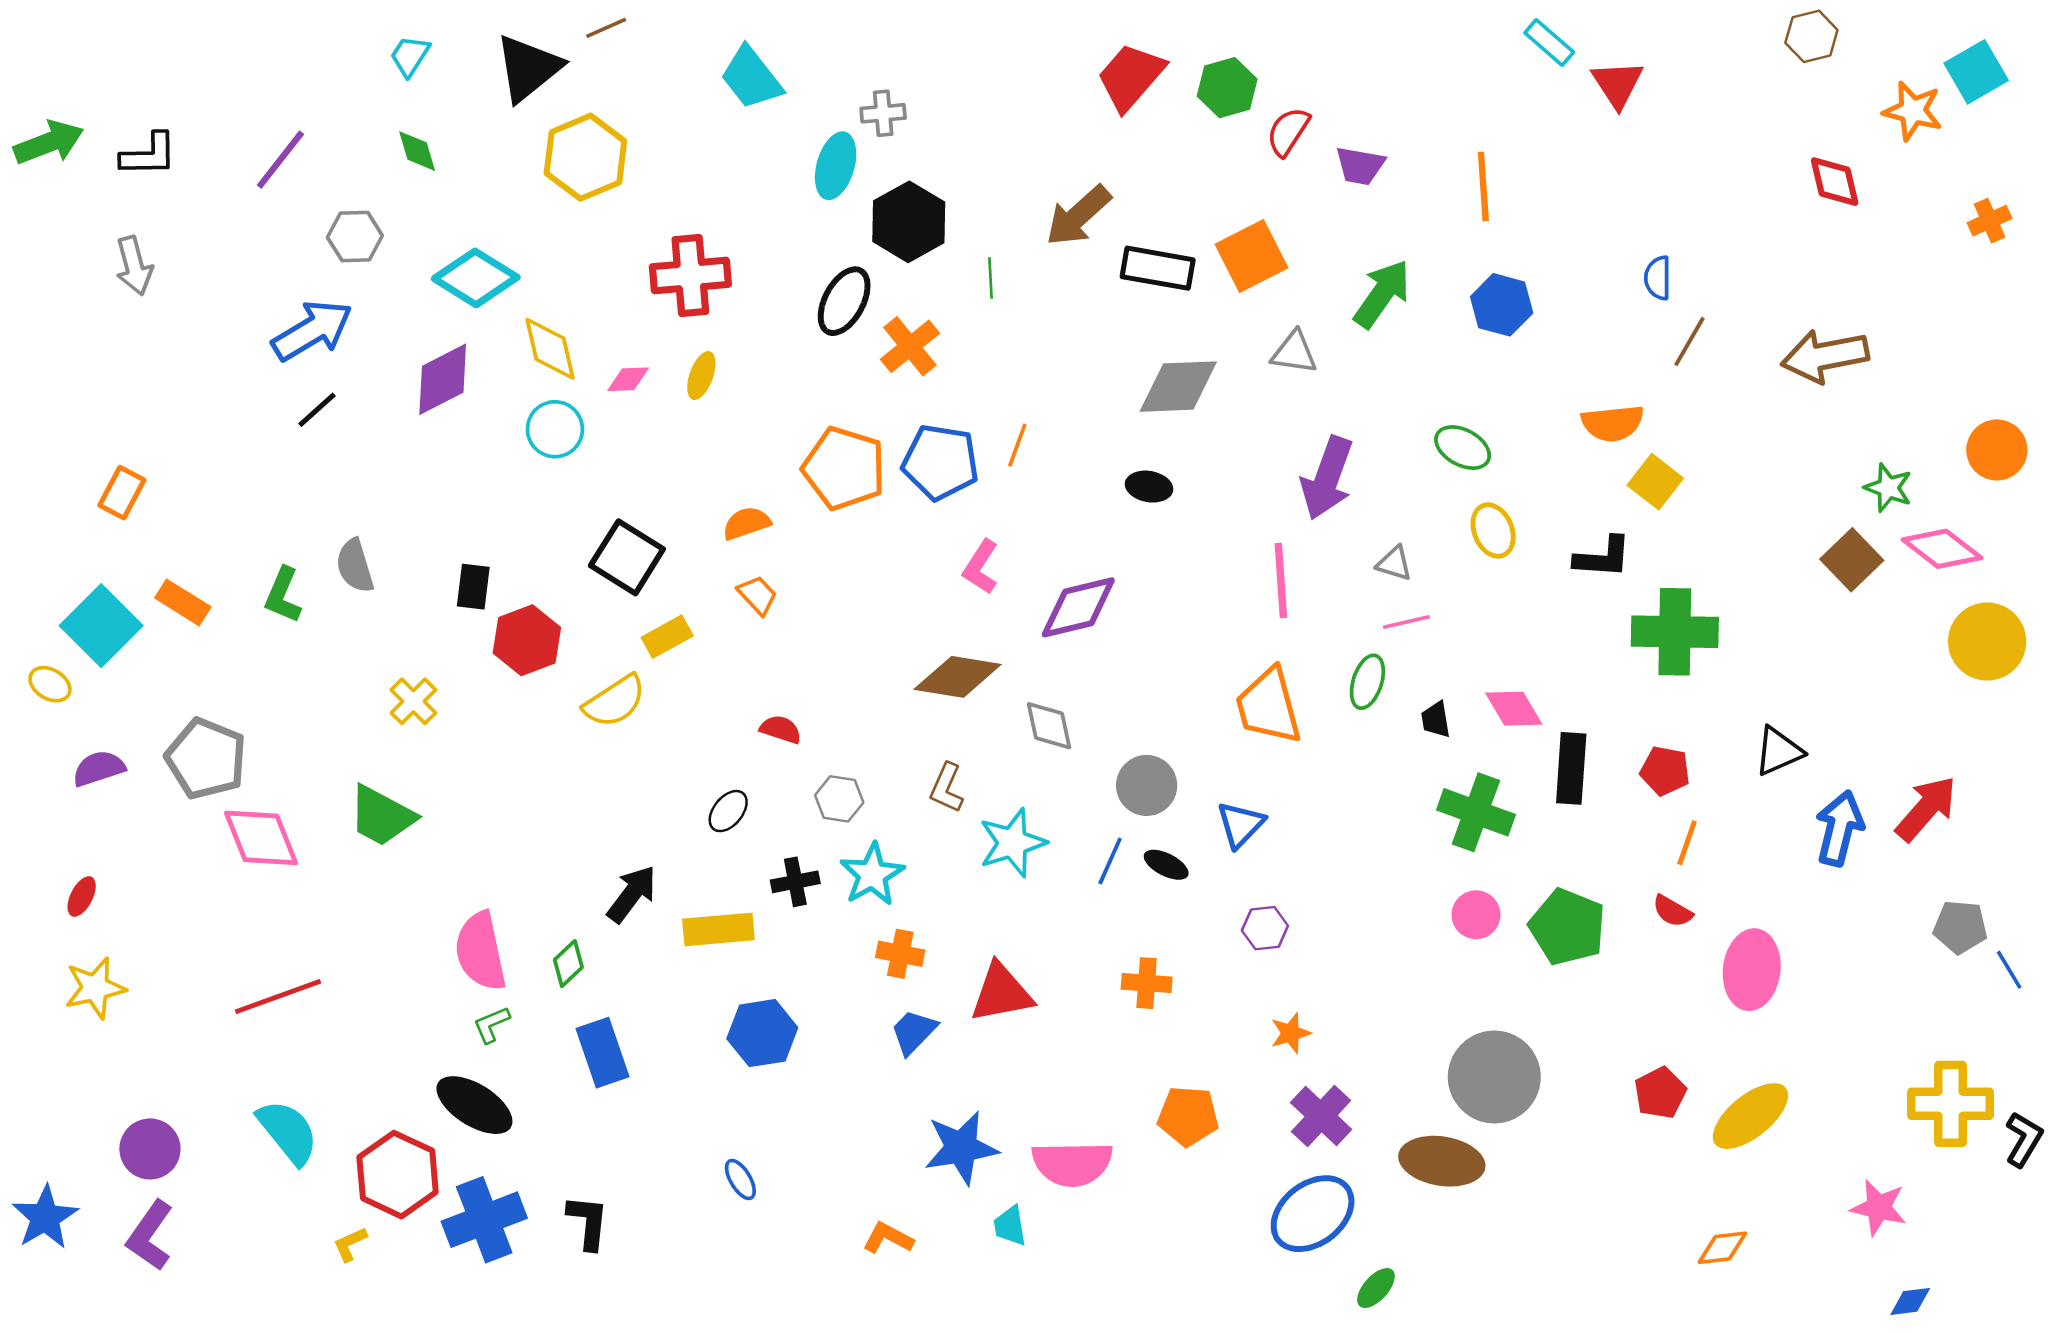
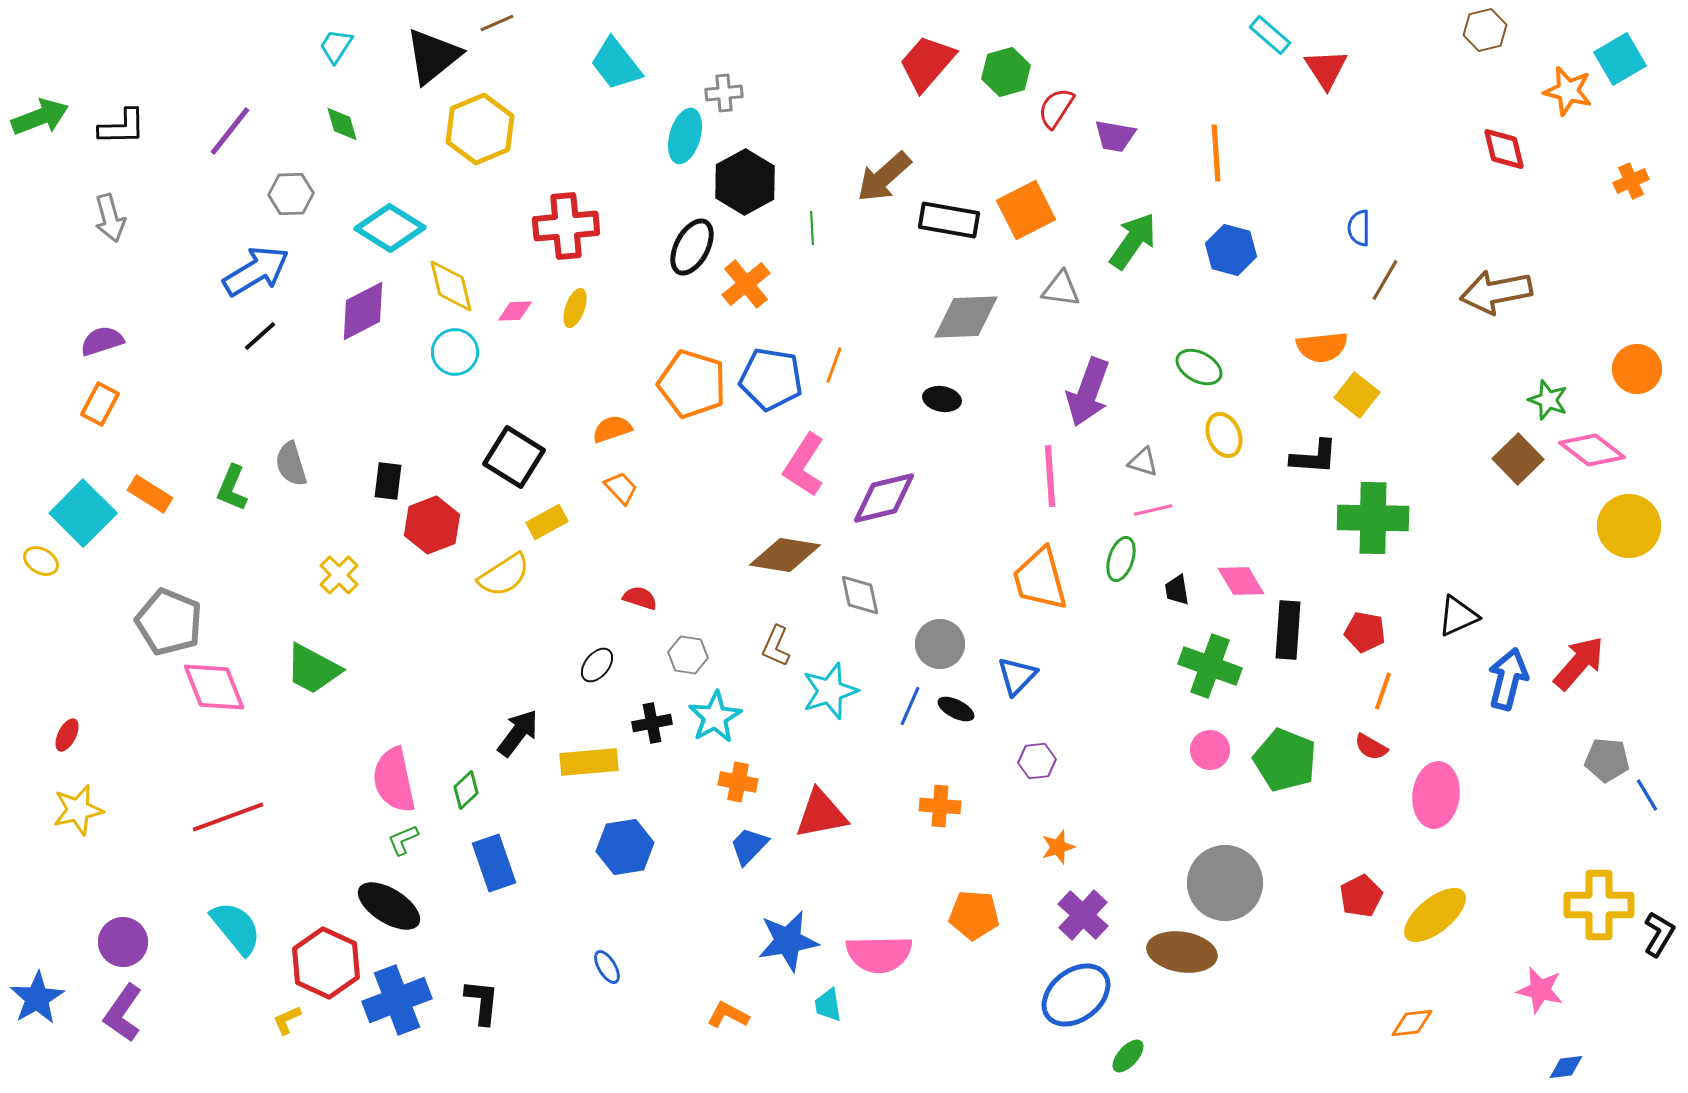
pink L-shape: (981, 567) -> (804, 465), size x1.4
purple semicircle: (99, 768) -> (102, 341), moved

